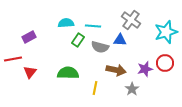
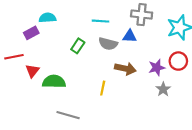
gray cross: (131, 20) -> (142, 15), turned -30
cyan semicircle: (66, 23) -> (47, 18), moved
green rectangle: (78, 40) -> (78, 46), moved
green semicircle: (68, 73) -> (54, 82), moved
gray star: (132, 89) -> (163, 89), moved

